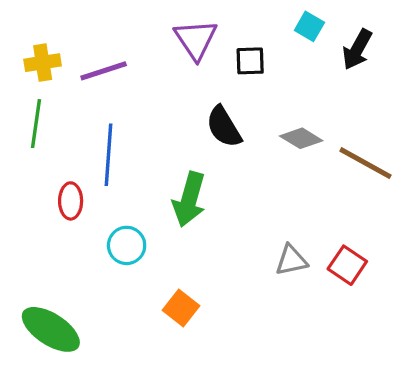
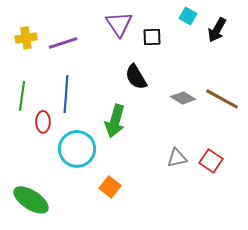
green line: (36, 124) -> (22, 96), moved
gray diamond: (301, 138) -> (183, 98), moved
cyan circle: (127, 245) -> (77, 149), size x1.6

